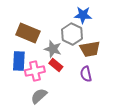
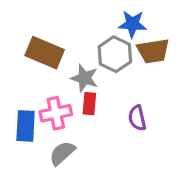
brown trapezoid: (90, 49) -> (153, 51), moved
blue rectangle: (19, 61) -> (26, 126), moved
red rectangle: (56, 65) -> (89, 104), turned 56

